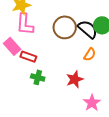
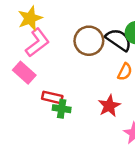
pink L-shape: (25, 24) -> (37, 43), turned -125
red rectangle: (28, 57) -> (52, 97), moved

